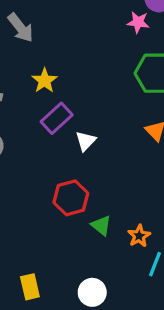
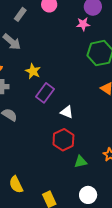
white triangle: (86, 141) -> (67, 112), moved, turned -40
green triangle: (101, 225) -> (81, 162), moved, turned -40

